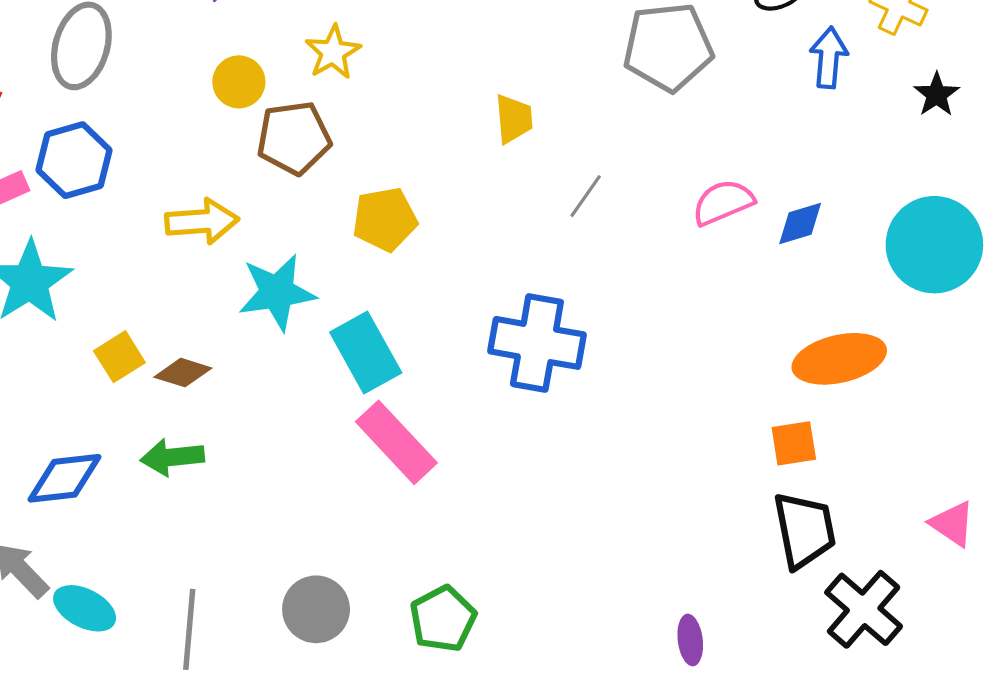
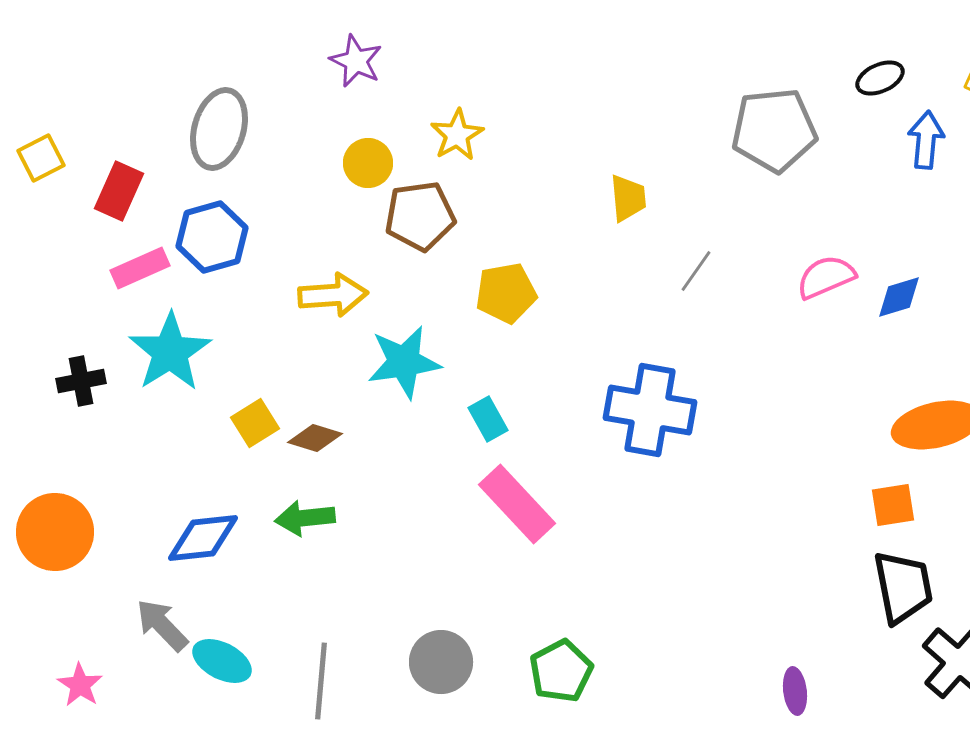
cyan rectangle: (366, 352) -> (488, 419), size x0.6

